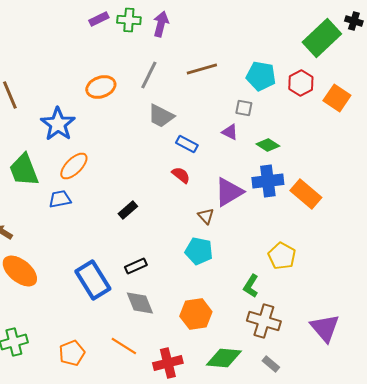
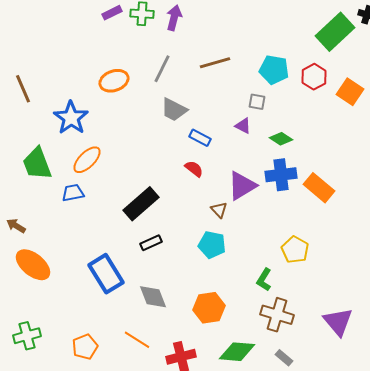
black rectangle: (128, 210) -> (141, 204), size x1.8
black rectangle: (136, 266) -> (151, 243), moved

